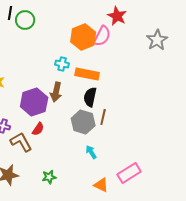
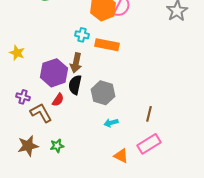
black semicircle: (90, 97) -> (75, 85), moved
brown line: (103, 117) -> (149, 114), moved
cyan arrow: (91, 152) -> (111, 123), turned -72
green star: (49, 177) -> (57, 146), moved

